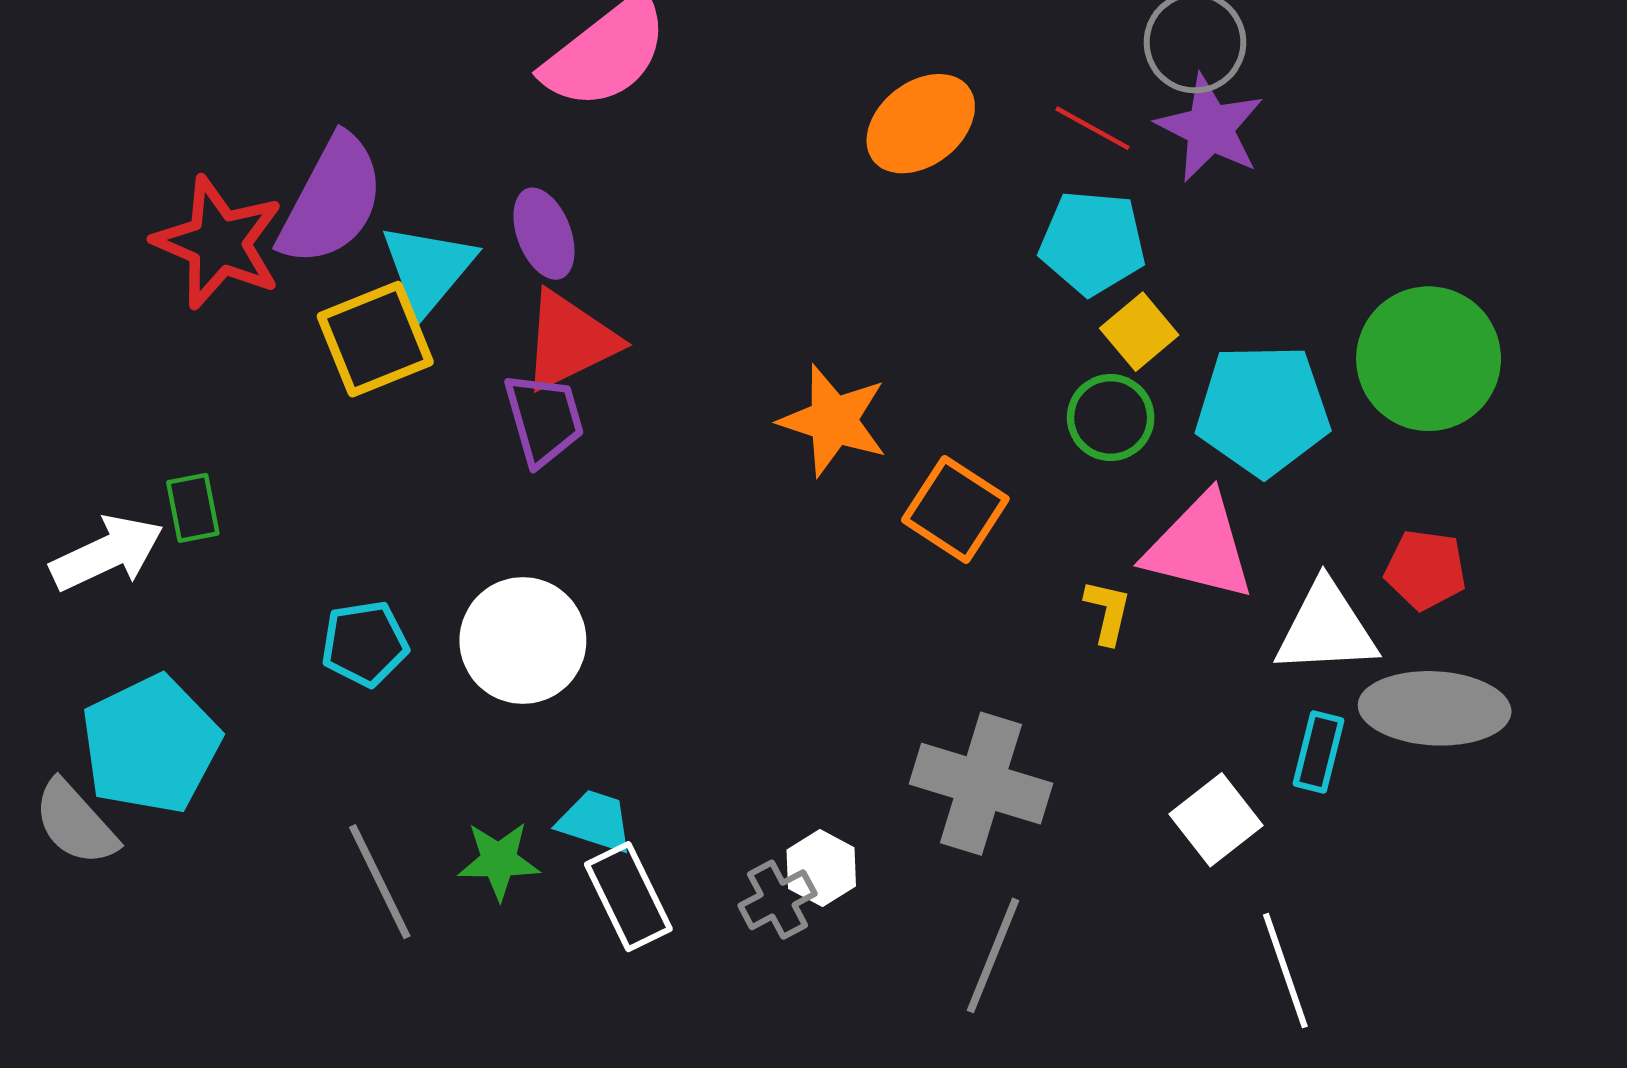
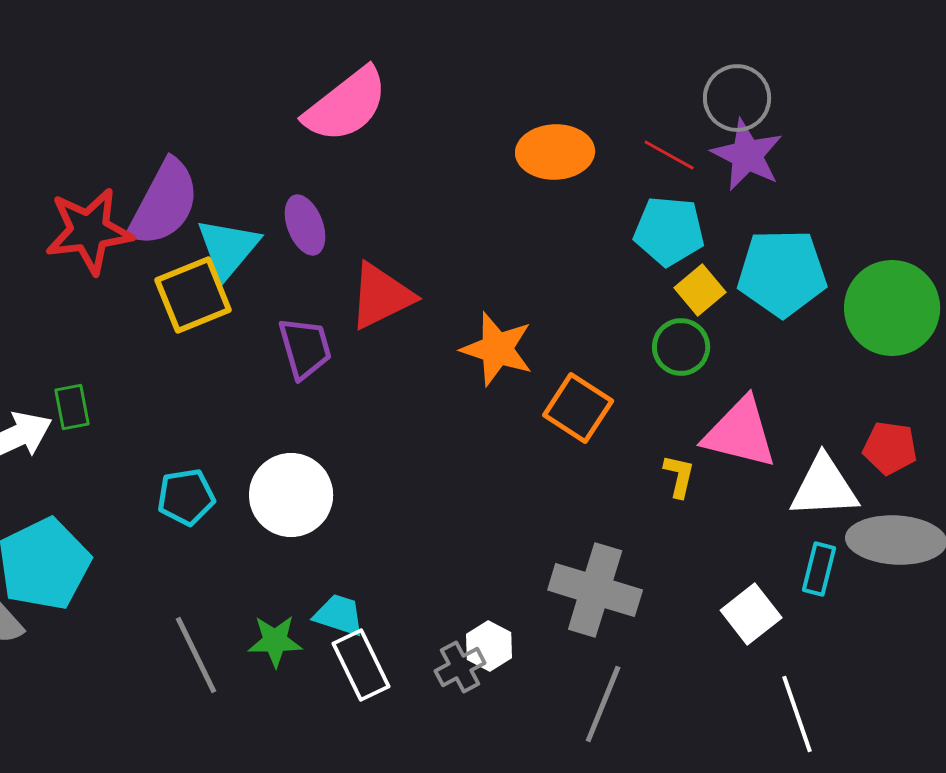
orange ellipse: (921, 124) -> (555, 152), turned 36
red star: (219, 243) -> (89, 231), turned -30
red triangle: (570, 341) -> (381, 296), moved
cyan pentagon: (1263, 410) -> (782, 273), moved

